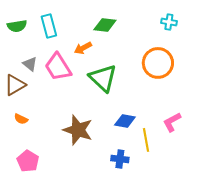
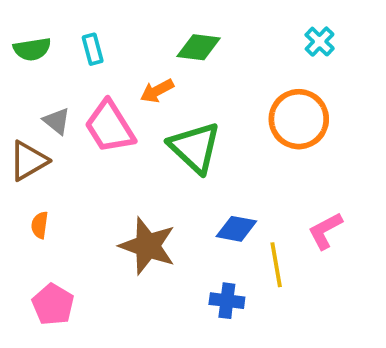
cyan cross: (169, 22) -> (320, 42), turned 35
cyan rectangle: (49, 26) -> (93, 49), size x0.7
orange semicircle: (21, 119) -> (40, 225), turned 72

